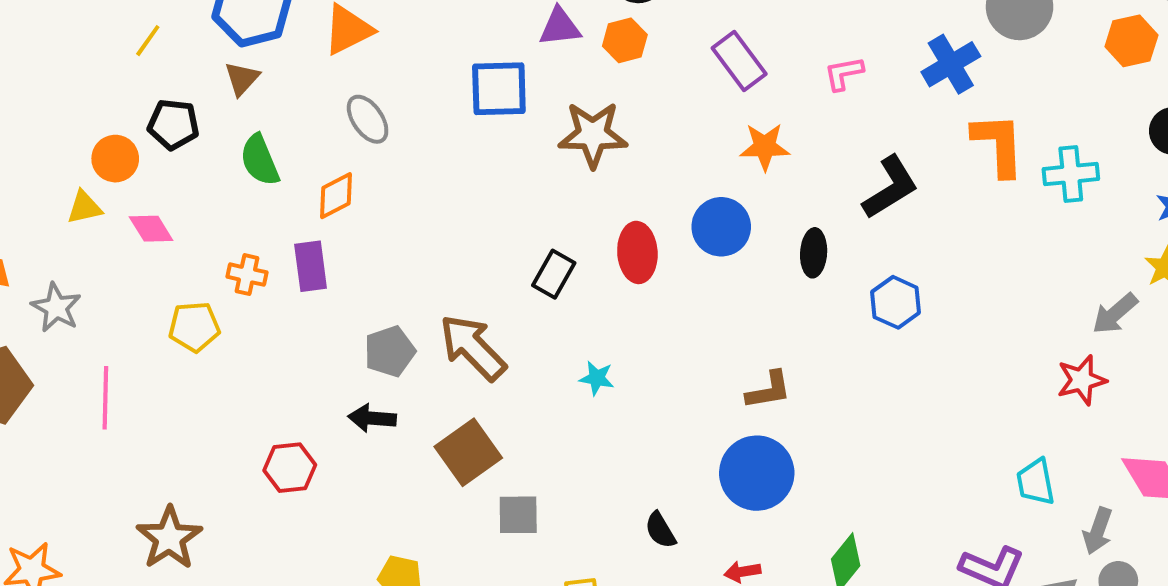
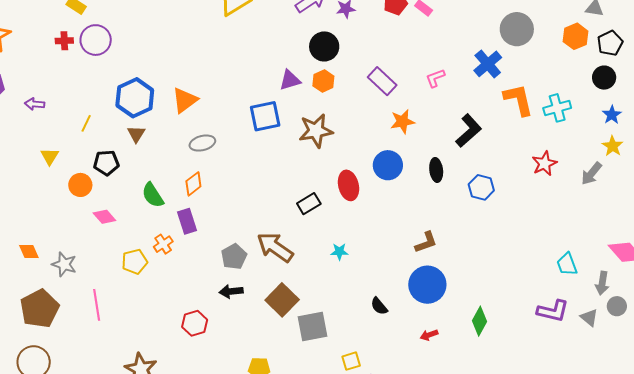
gray ellipse: (368, 119) -> (202, 143), turned -60
green semicircle: (260, 160) -> (153, 195), moved
yellow triangle: (84, 207) -> (50, 156), moved, turned -36
black rectangle: (554, 274) -> (309, 204), turned 40
orange cross: (247, 275) -> (163, 244), moved, turned -36
red star: (1082, 380) -> (544, 164), moved
gray square: (518, 515) -> (312, 326), size x1.4
black semicircle: (660, 530) -> (379, 306), moved

